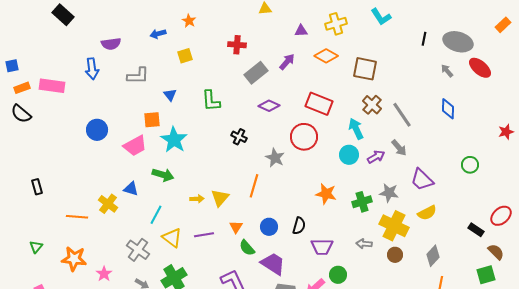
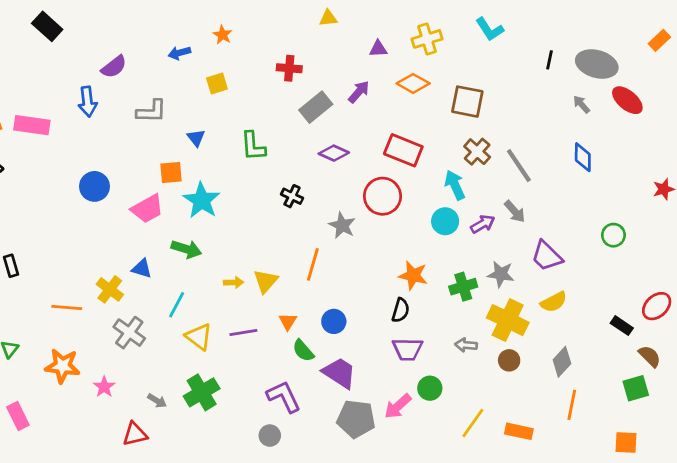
purple semicircle: (111, 44) -> (114, 67), turned -30
black semicircle: (299, 226) -> (401, 310), moved
gray cross: (138, 250) -> (129, 333), moved

